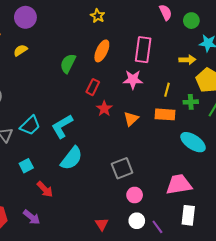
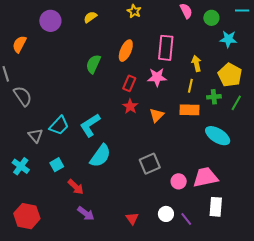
yellow star: (98, 16) -> (134, 11), moved
yellow semicircle: (20, 50) -> (90, 17), moved
yellow arrow: (187, 60) -> (196, 63), moved, turned -98
red rectangle: (93, 87) -> (129, 83), moved
pink circle: (135, 195) -> (179, 181), moved
purple arrow: (32, 217) -> (86, 213), moved

